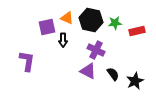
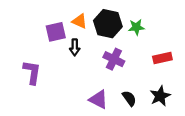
red rectangle: (137, 31) -> (162, 58), moved
purple triangle: (88, 71) -> (98, 100), moved
black semicircle: (113, 74) -> (129, 98), moved

